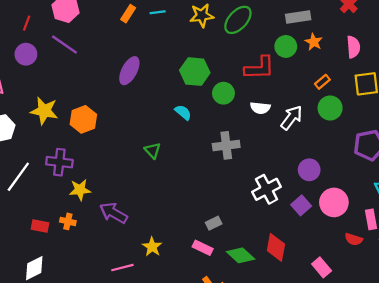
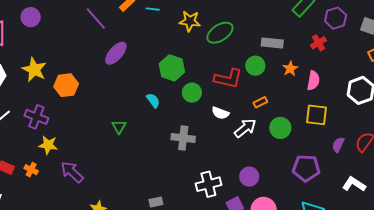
orange star: (314, 42) -> (290, 69), moved
purple line: (64, 45) -> (96, 18), moved
orange rectangle: (322, 82) -> (260, 102), moved

